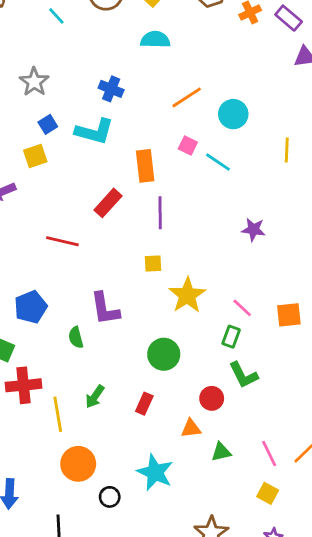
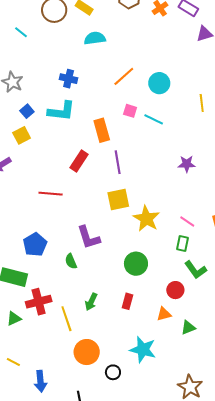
yellow square: (153, 264) -> (118, 200), size x1.6

